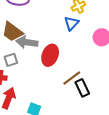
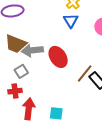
red ellipse: (50, 55) -> (58, 57), turned -40

